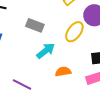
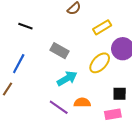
purple line: (22, 84) -> (59, 107), moved

